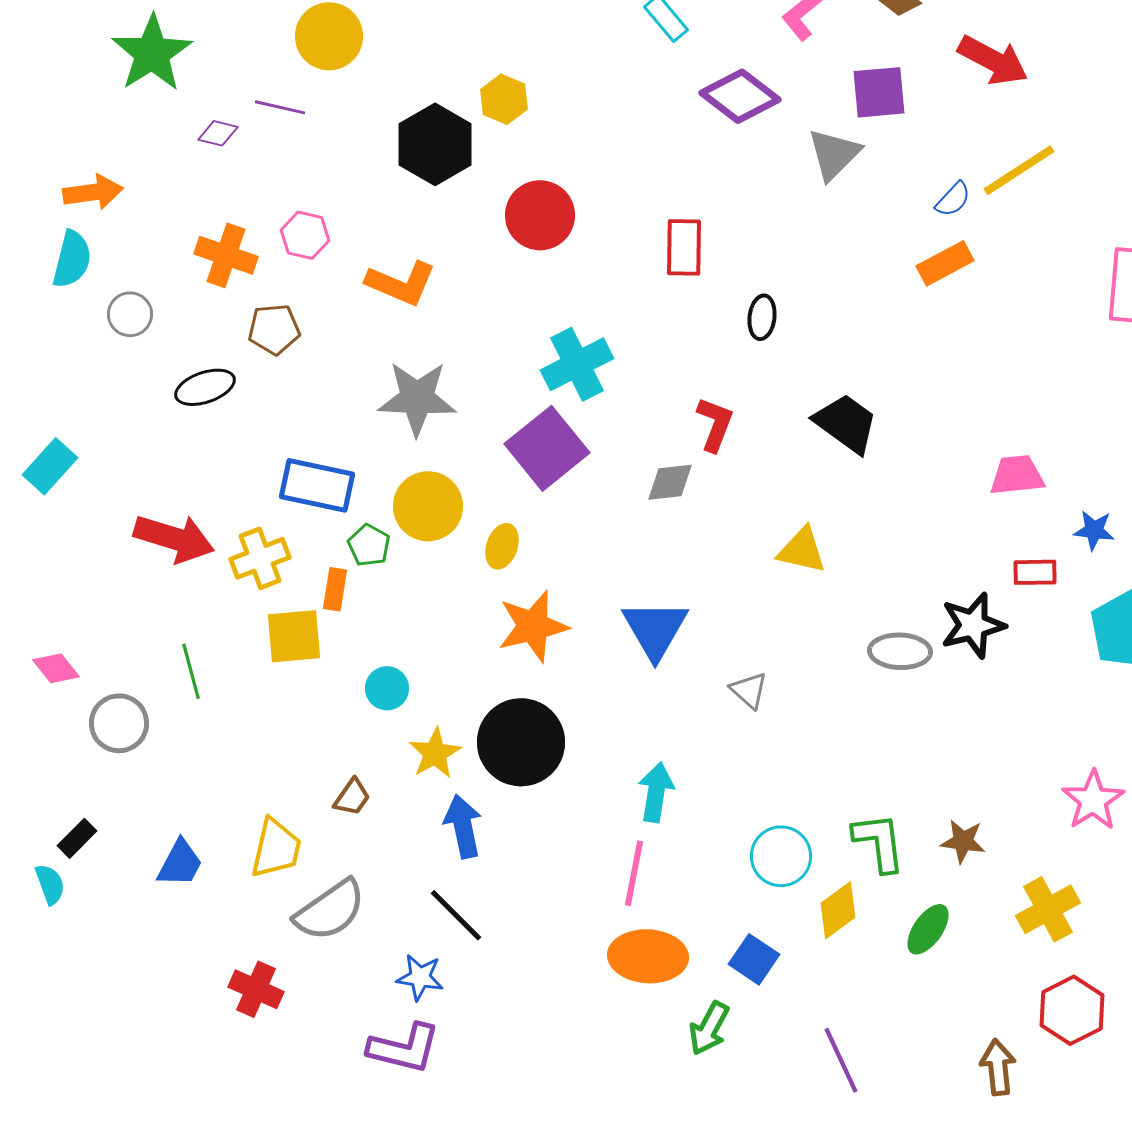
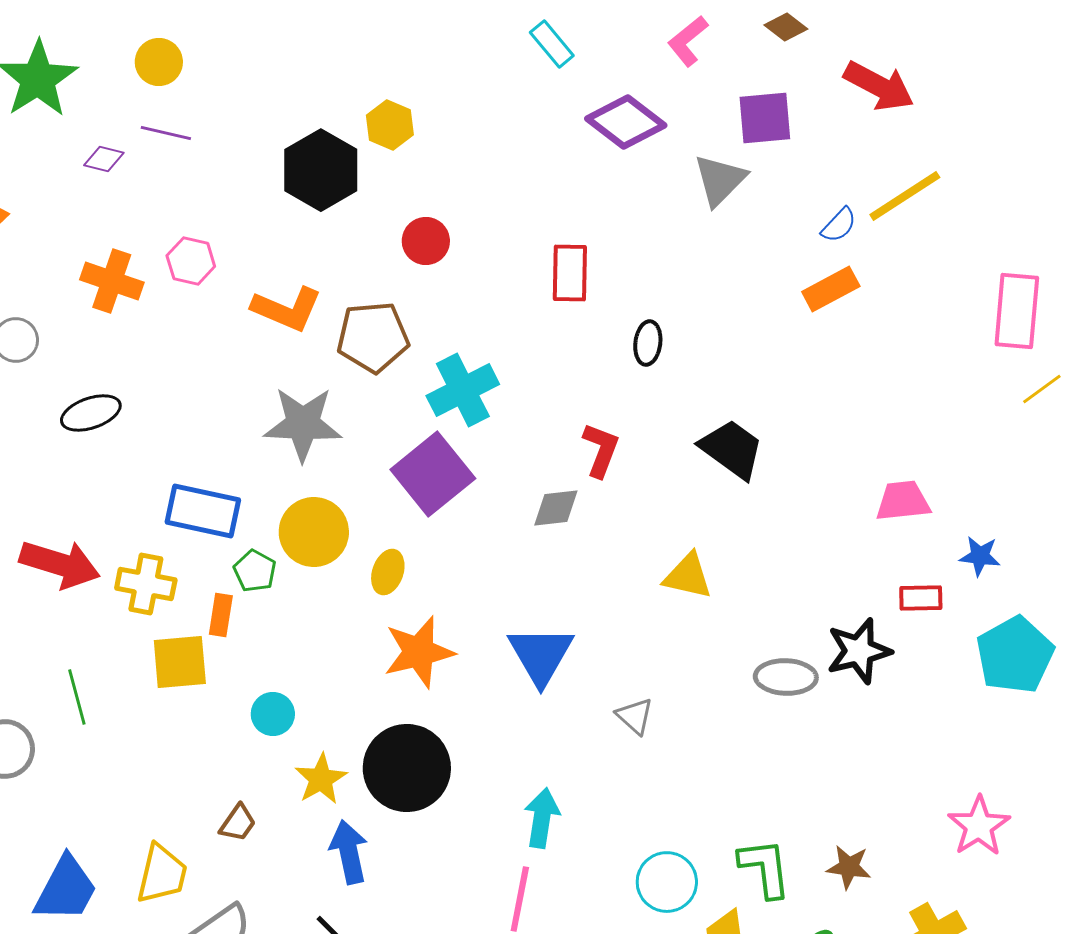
yellow circle: (329, 36) -> (159, 62), moved, size x0.7
red circle: (540, 215) -> (426, 241), size x0.7
brown pentagon: (274, 329) -> (373, 337), moved, size x1.4
yellow cross: (260, 558) -> (146, 584), turned 32
blue trapezoid: (180, 863) -> (66, 889), size x1.4

